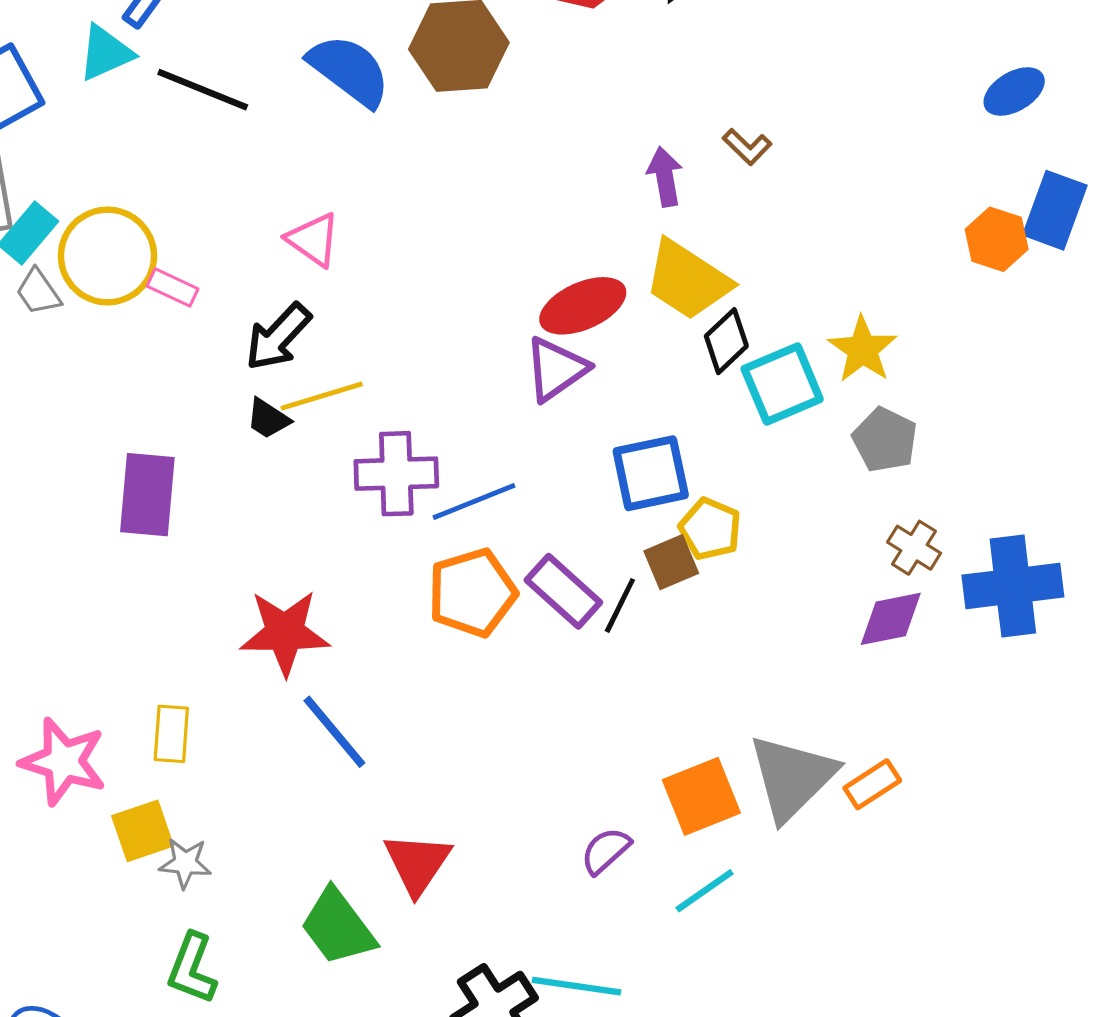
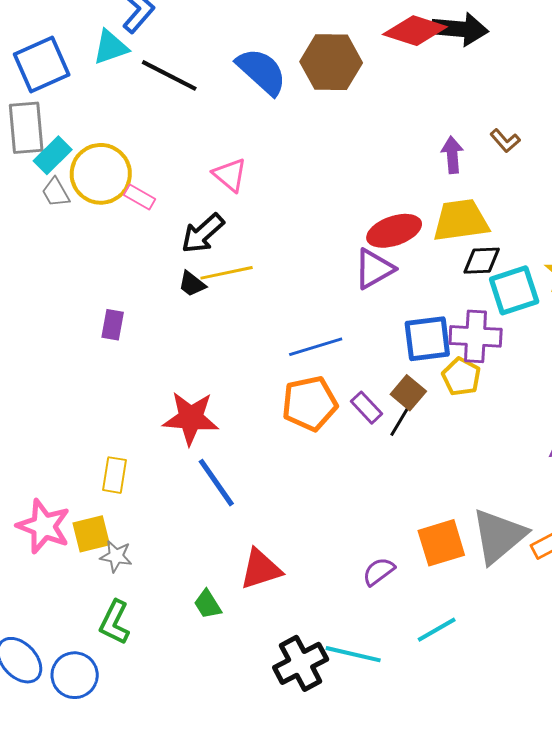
yellow trapezoid: (688, 280) -> (461, 220), turned 134
black diamond: (726, 341) -> (482, 261), turned 36
purple cross: (396, 474) -> (476, 336), moved
purple rectangle: (147, 495) -> (113, 325), size x0.6
brown square: (671, 562) -> (408, 393), moved, turned -32
purple rectangle: (563, 591) -> (366, 408), size x0.7
pink star: (63, 762) -> (44, 526), moved
red triangle: (417, 863) -> (261, 569), turned 33
cyan line: (705, 891) -> (437, 630), moved
green trapezoid: (338, 927) -> (208, 604), size x0.6

